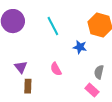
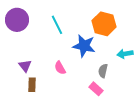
blue star: (80, 47) -> (84, 46), size x1.6

